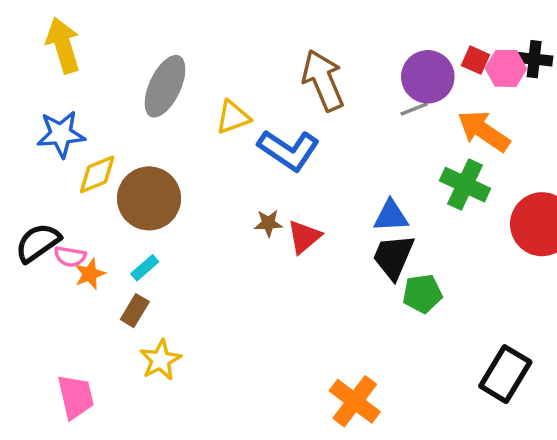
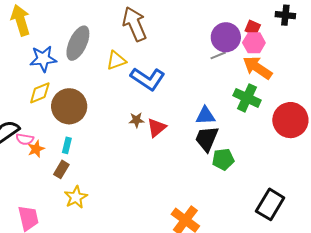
black cross: (534, 59) -> (285, 15), moved
pink hexagon: (506, 68) -> (254, 43), moved
brown arrow: (323, 80) -> (135, 24), moved
blue star: (61, 134) -> (43, 59), moved
cyan rectangle: (145, 268) -> (67, 145), turned -35

